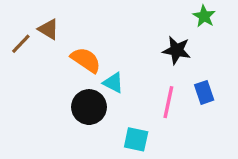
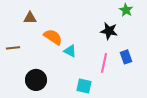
brown triangle: (48, 29) -> (30, 18), turned -32
brown line: (21, 44) -> (13, 48), moved, turned 40
black circle: (89, 107) -> (36, 80), moved

